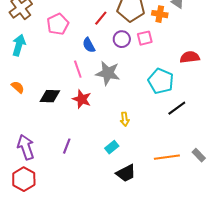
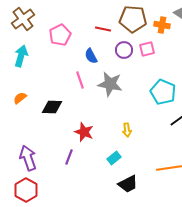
red line: (101, 18) -> (103, 29), turned 63
orange semicircle: (18, 87) -> (20, 98), turned -80
red star: (82, 99) -> (84, 132), moved

